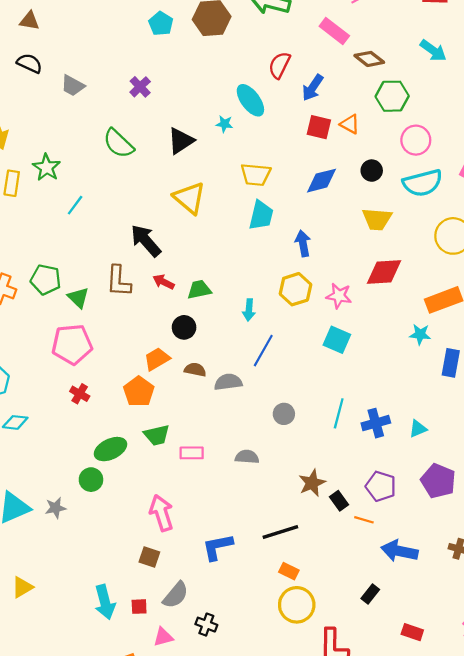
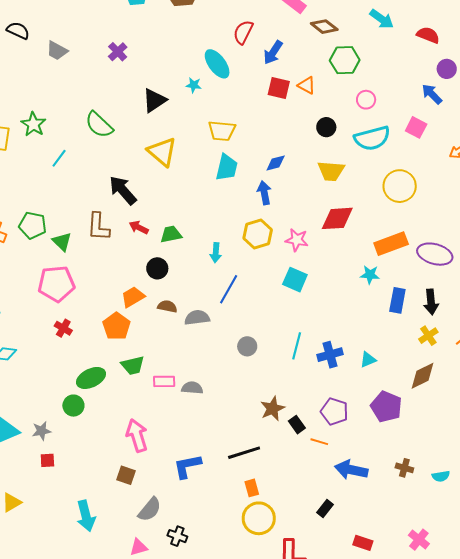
pink circle: (416, 140) -> (366, 100), size x0.7
green semicircle: (118, 143) -> (99, 125), moved
blue diamond: (321, 181) -> (276, 163), moved, size x0.7
gray semicircle: (247, 457) -> (192, 388), moved
orange rectangle: (289, 571) -> (252, 488), turned 48
red square: (139, 607) -> (47, 460), moved

